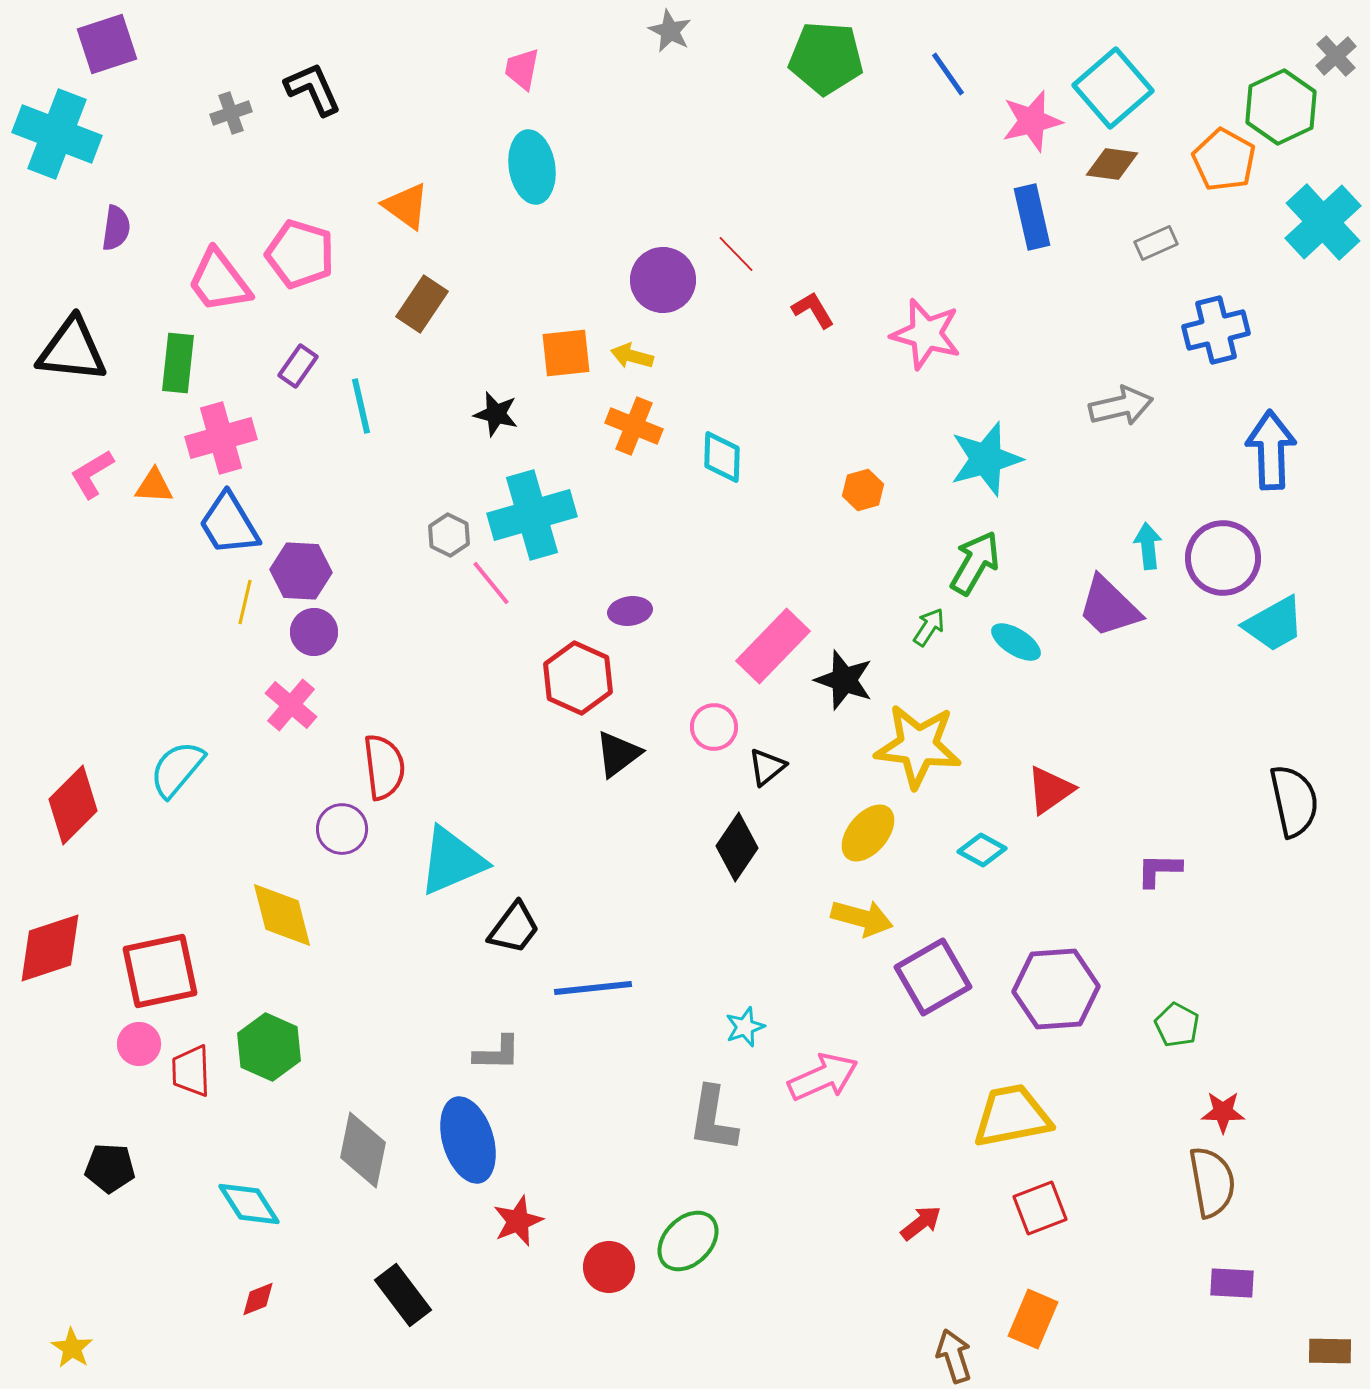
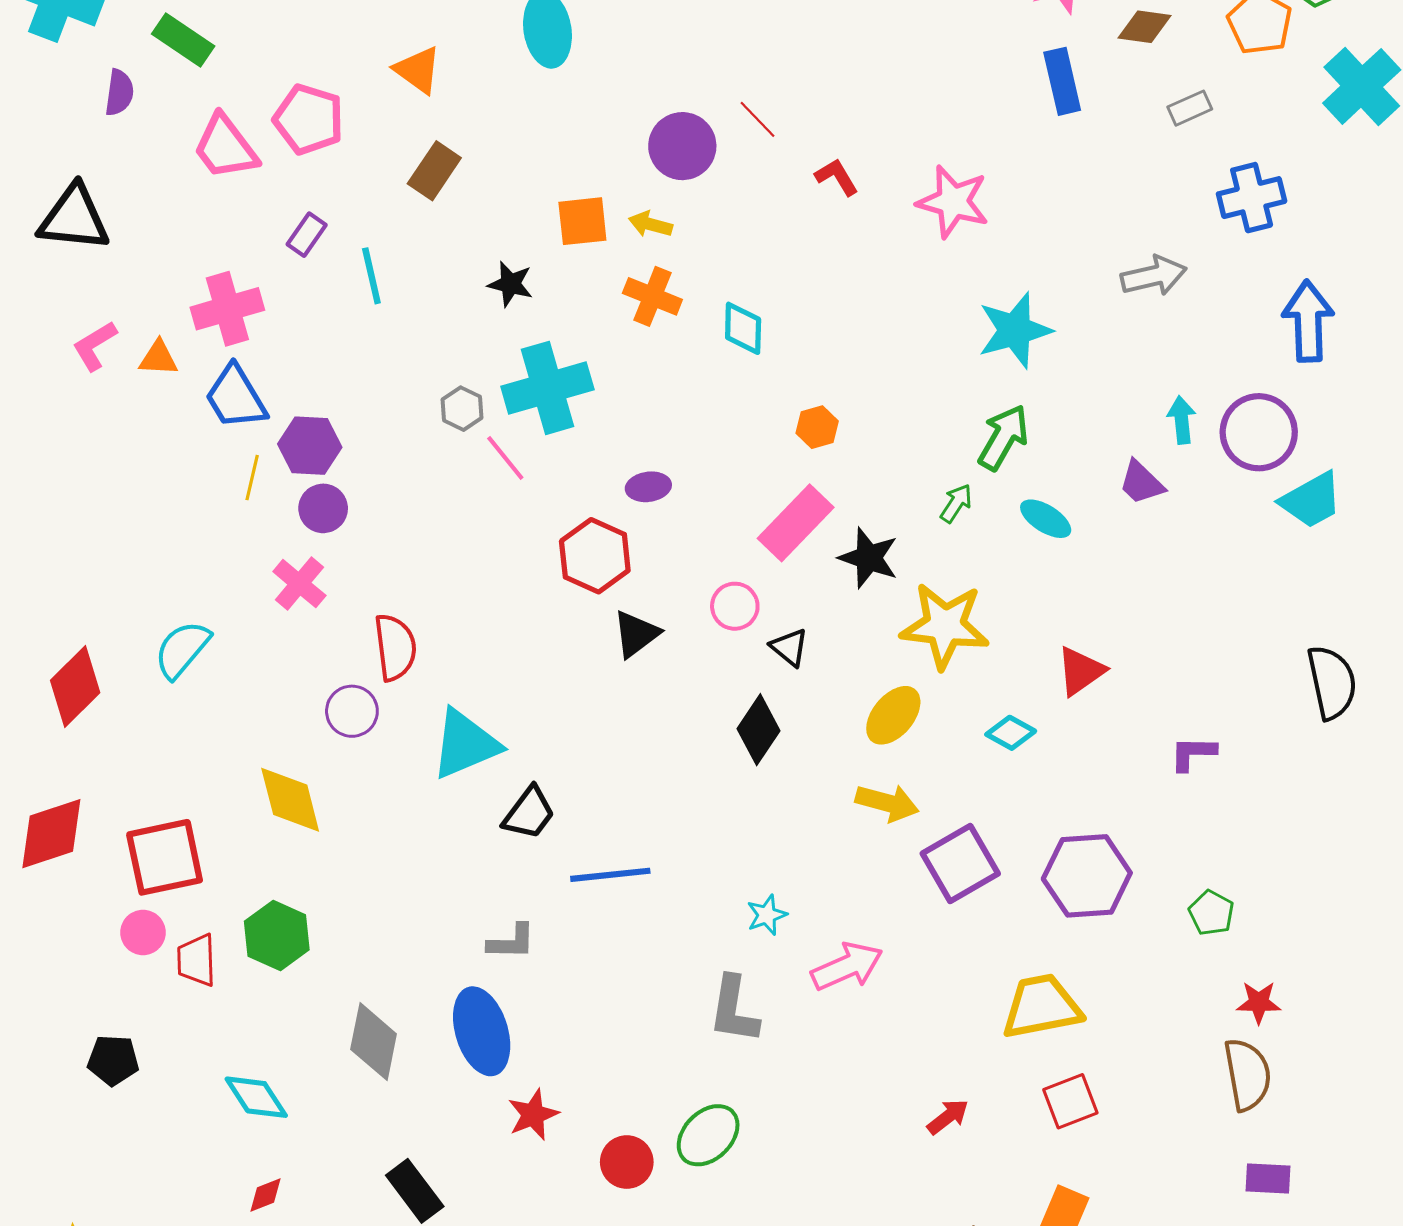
green rectangle: (178, 363) -> (183, 40), moved, turned -62
orange hexagon: (863, 490) -> (817, 427), moved
purple trapezoid: (1109, 607) -> (1141, 483), size x0.7
black triangle: (767, 767) -> (789, 647), turned -42

